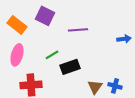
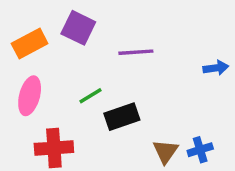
orange rectangle: (17, 25) -> (30, 44), turned -66
blue cross: (115, 86) -> (200, 150), turned -32

